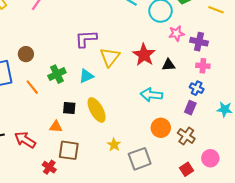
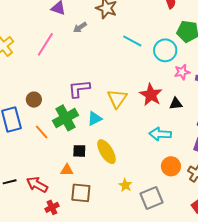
purple L-shape: (86, 39) -> (79, 89), moved
green cross: (57, 74) -> (66, 118), size x1.4
red cross: (49, 167) -> (52, 207), moved, turned 32

